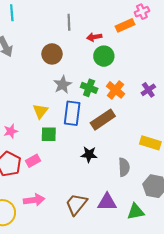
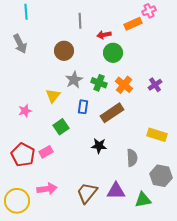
yellow triangle: (40, 111) -> (53, 96), moved
blue rectangle: (72, 113) -> (83, 107), size x0.6
pink star: (11, 131) -> (25, 111), moved
green square: (49, 134) -> (61, 127), turned -35

